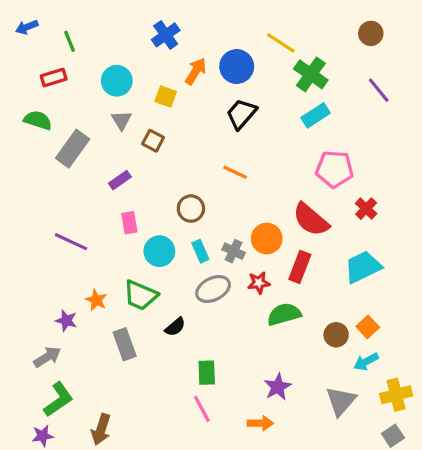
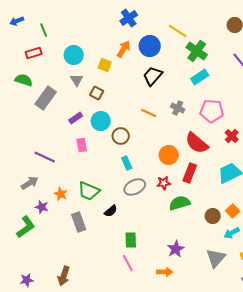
blue cross: (166, 35) -> (129, 18), moved
cyan circle: (159, 251) -> (101, 121), moved
gray cross: (234, 251) -> (178, 108), moved
gray arrow: (47, 357) -> (30, 183), moved
green L-shape: (58, 399) -> (26, 227), moved

